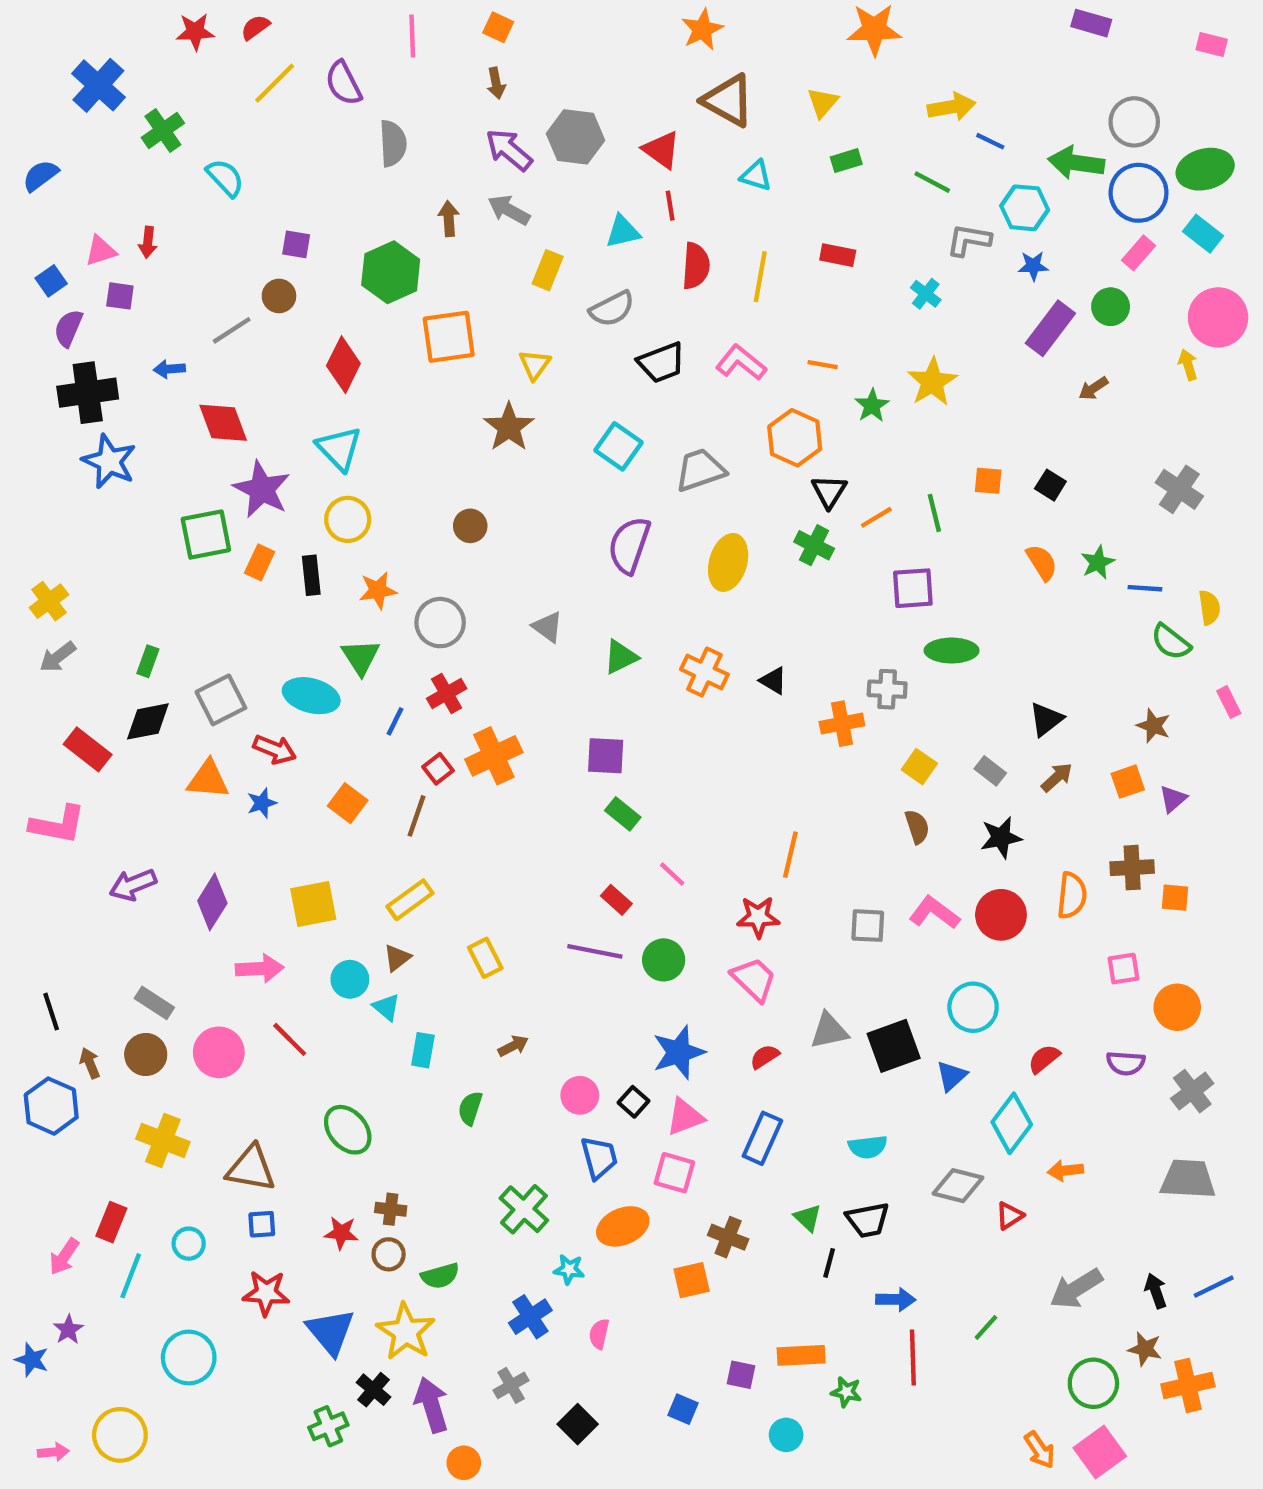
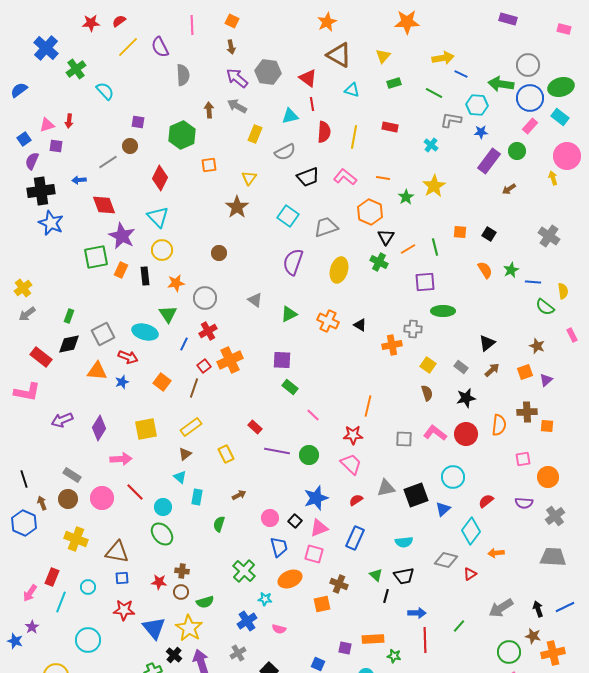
orange square: (449, 337) -> (209, 165), size x0.6
red rectangle: (616, 900) -> (255, 427), moved
cyan circle: (350, 979) -> (163, 507), moved
pink semicircle: (599, 1334) -> (279, 629), turned -88

